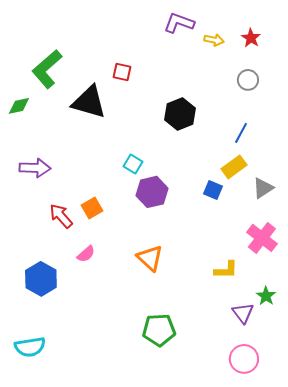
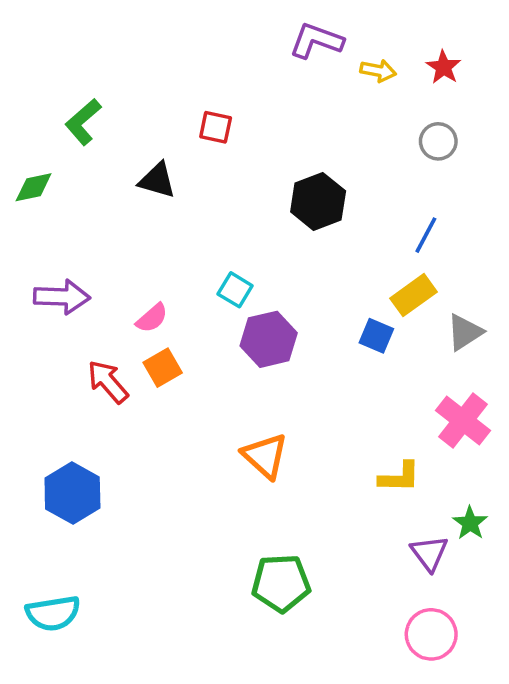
green L-shape: (47, 69) -> (83, 122), size x0.7
black triangle: (89, 102) -> (157, 180), size x0.6
pink semicircle: (86, 254) -> (152, 318), moved

